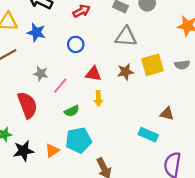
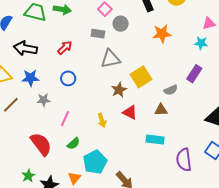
gray semicircle: (182, 65) -> (171, 90), moved
gray star: (41, 74) -> (44, 100), moved
red triangle: (93, 74) -> (130, 112), moved, turned 35
green semicircle: (72, 111) -> (73, 144), moved
brown triangle: (167, 114) -> (161, 110), moved

